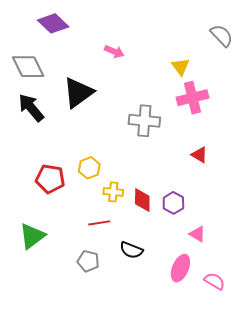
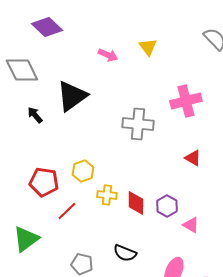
yellow triangle: (180, 67) -> (148, 47), moved
black arrow: (31, 108) -> (35, 115), moved, size x0.6
red line: (99, 223) -> (67, 211), moved, turned -35
pink triangle: (197, 234) -> (191, 225), moved

